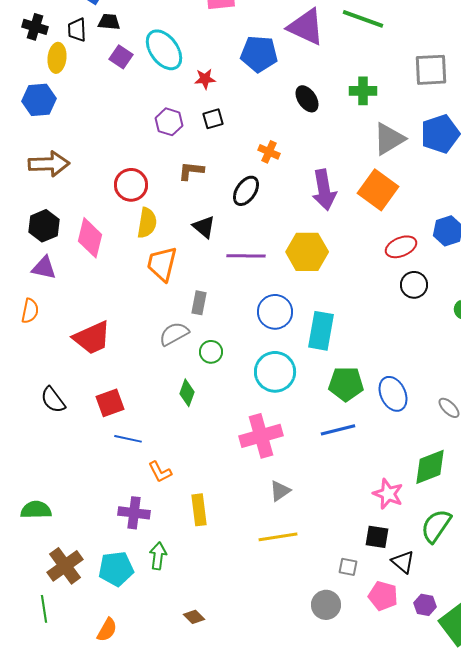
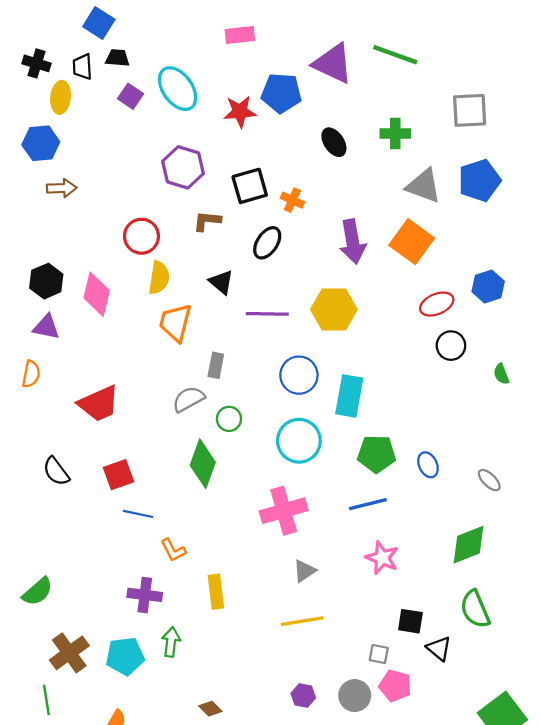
red star: (205, 79) -> (240, 112), moved, size x1.4
black square: (213, 119) -> (250, 186), moved, size x1.6
purple hexagon: (169, 122) -> (183, 167), size x1.4
gray triangle: (389, 139) -> (424, 186), turned 51
brown arrow: (49, 164) -> (62, 188), moved, size x0.7
green diamond: (187, 393) -> (203, 464), size x1.6
blue ellipse: (393, 394) -> (428, 465), size x0.7
pink star: (388, 494) -> (382, 558), moved
green semicircle: (36, 510) -> (38, 592), turned 140
green semicircle: (436, 526) -> (475, 609), turned -57
pink pentagon: (383, 596) -> (395, 686), moved
purple hexagon: (425, 605) -> (303, 696), moved

